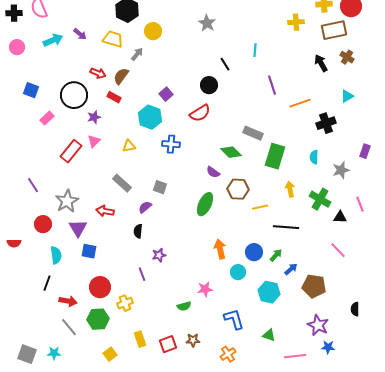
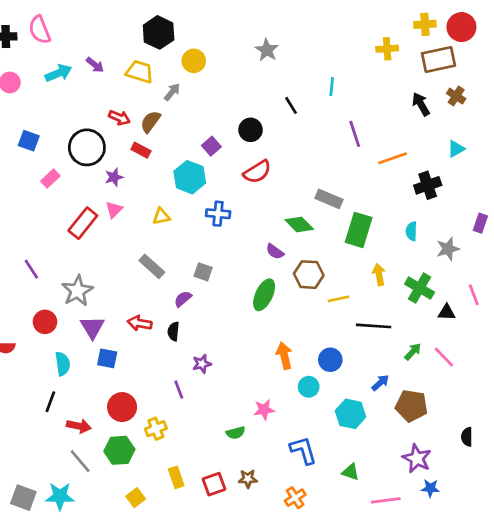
black circle: (209, 85) -> (251, 130), moved
red arrow: (105, 211) -> (140, 323), moved
green arrow: (276, 255) -> (413, 352), moved
cyan star: (54, 353) -> (60, 496), size x1.5

